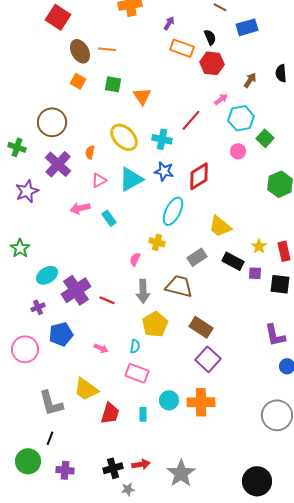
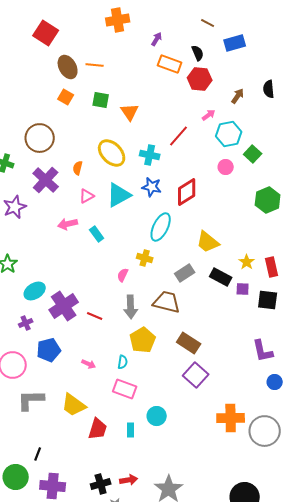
orange cross: (201, 402) -> (231, 418), moved
gray L-shape: (51, 403) -> (31, 400), moved, turned 104
purple cross: (65, 470) -> (53, 486), size x1.4

